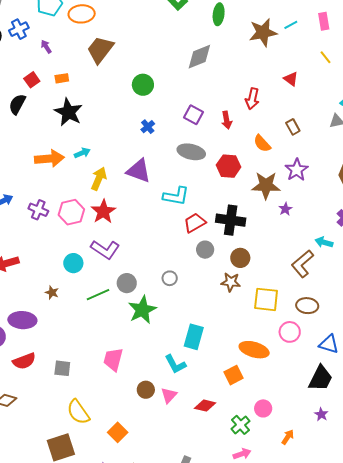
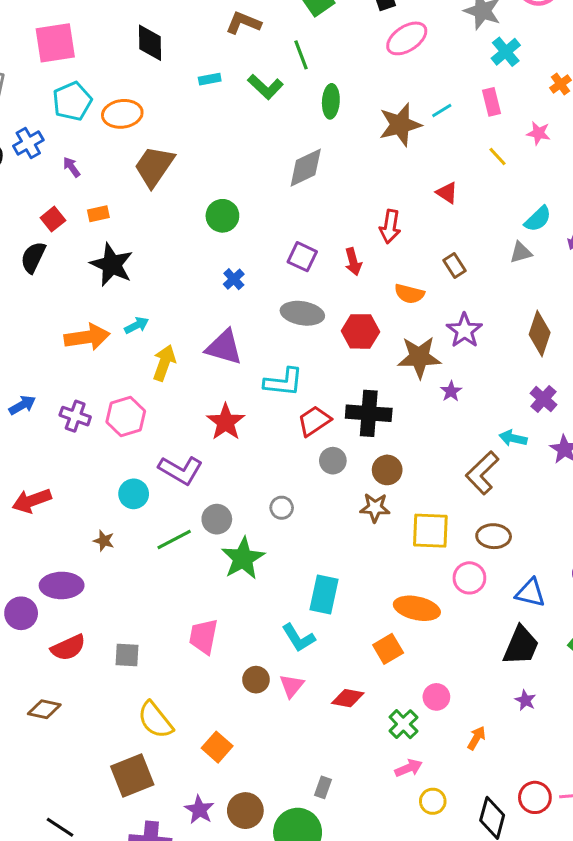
orange semicircle: (262, 143) -> (409, 294), turned -30
red star: (103, 212) -> (226, 422), moved

